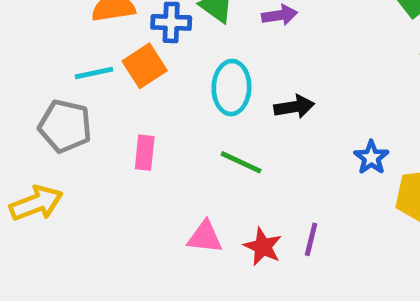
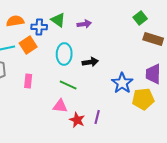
blue star: (371, 157) -> (122, 83), size x1.5
pink triangle: (205, 237) -> (60, 106), moved

